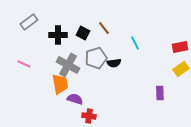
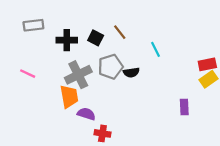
gray rectangle: (29, 22) -> (33, 25), turned 30
red rectangle: (180, 47) -> (207, 64), moved
gray cross: (68, 65) -> (78, 75), turned 35

